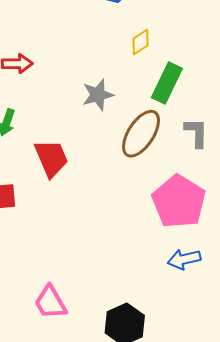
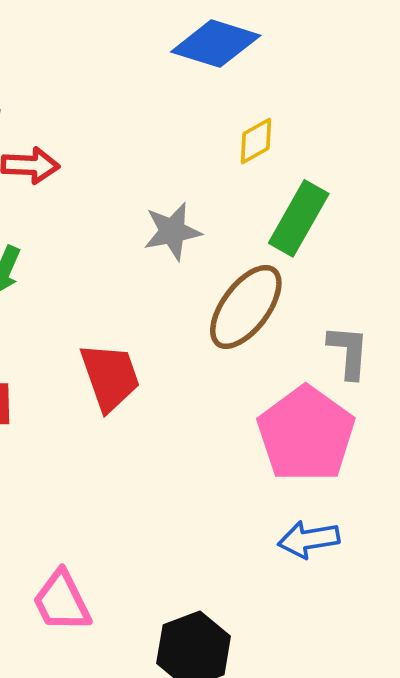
gray L-shape: (196, 133) -> (348, 352), moved
red trapezoid: (51, 158) -> (110, 377), moved

